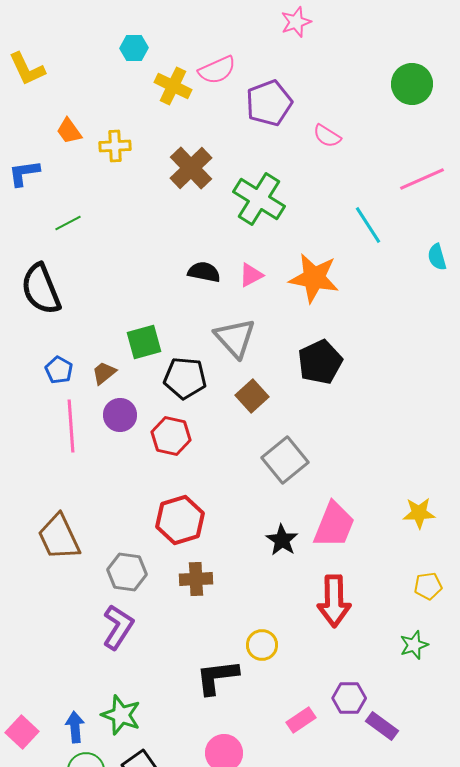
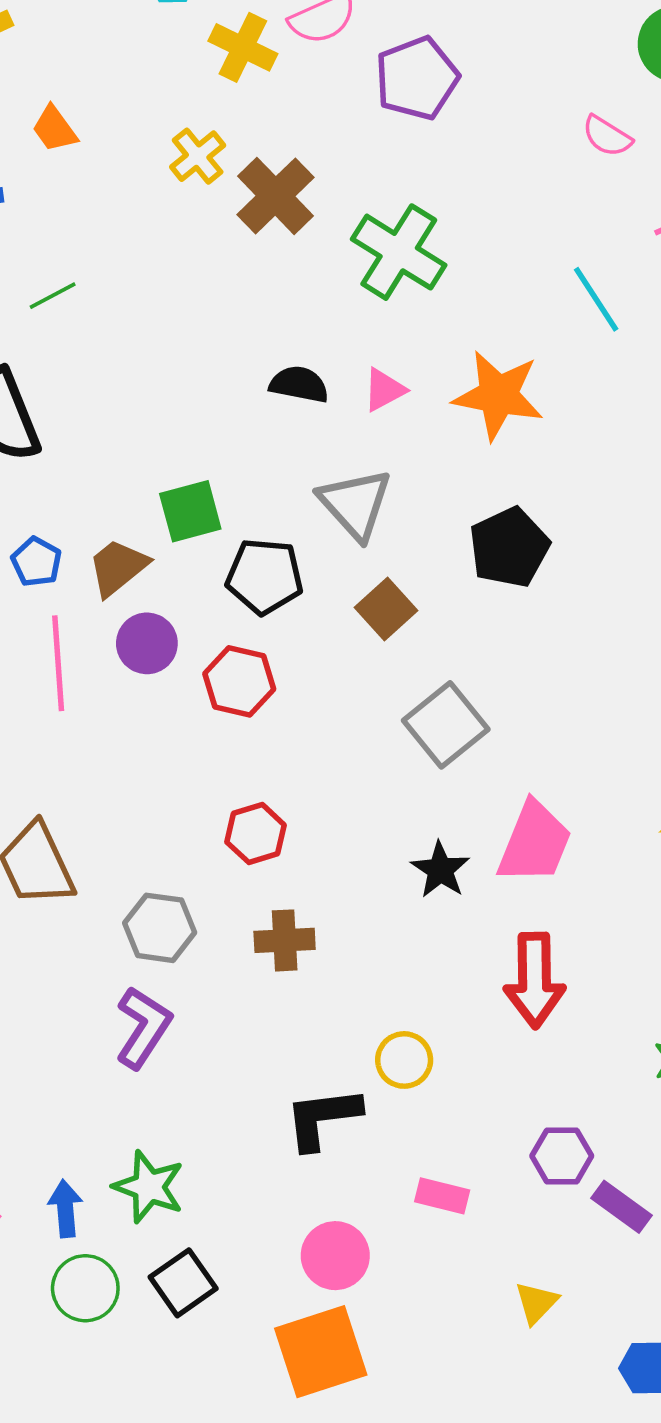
pink semicircle: (327, 136) -> (607, 136), moved
yellow cross: (115, 146) -> (198, 156), moved, turned -36
brown trapezoid: (104, 373) -> (118, 567), size x1.4
red hexagon: (180, 520) -> (256, 834), size x0.7
pink rectangle: (301, 720) -> (442, 1196), moved, turned 48

